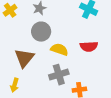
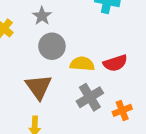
red semicircle: (89, 46) -> (115, 63), moved

